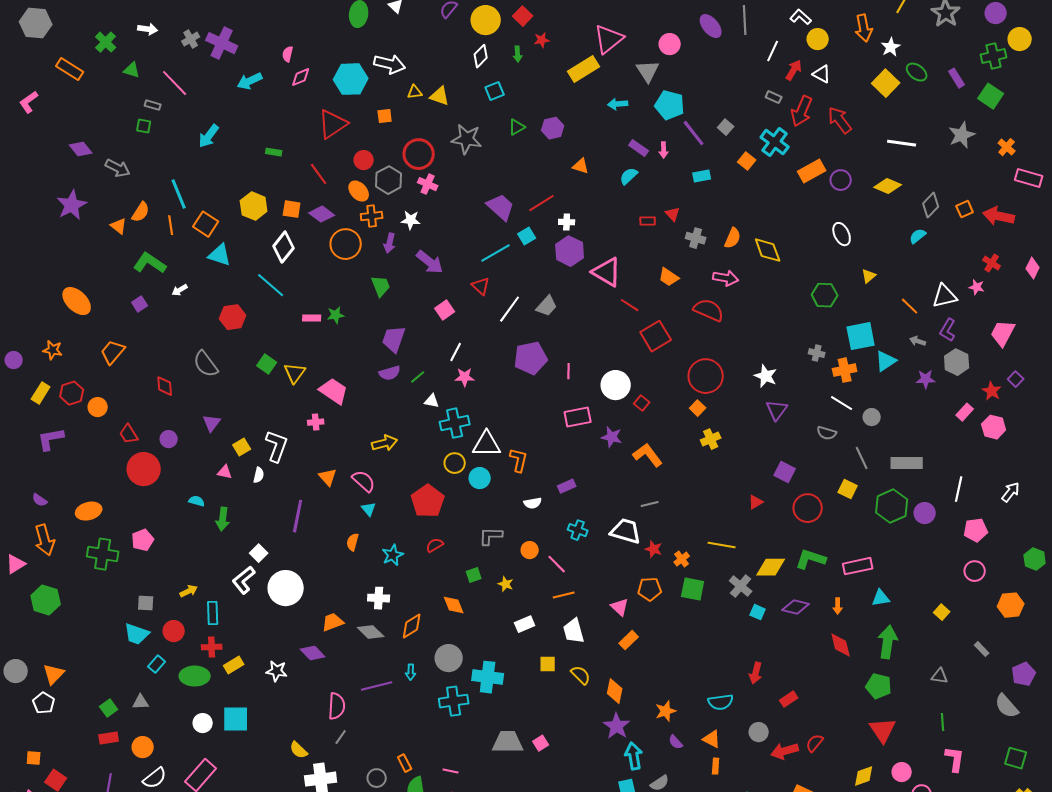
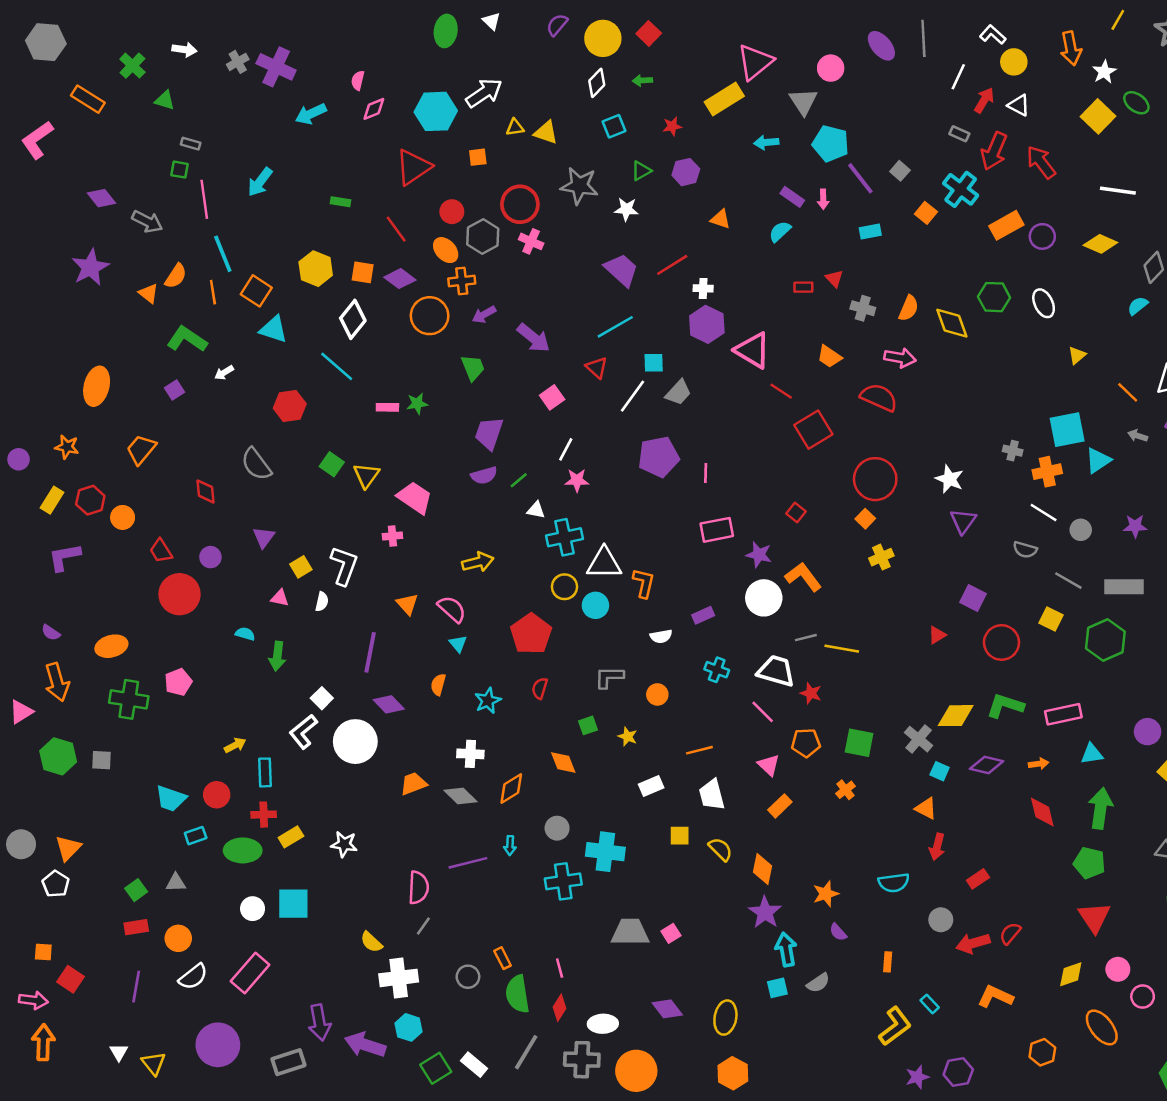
red star: (542, 40) -> (672, 126), moved
green arrow: (518, 54) -> (642, 80), turned 91
white arrow: (390, 64) -> (484, 93), turned -48
pink line: (175, 83) -> (204, 199), moved, turned 36
pink L-shape: (29, 102) -> (37, 140), size x1.4
white star: (411, 220) -> (626, 209), moved
cyan square: (527, 236) -> (654, 363), moved, turned 30
purple arrow: (390, 243) -> (484, 314), turned 48
green hexagon: (825, 295) -> (994, 297), moved
orange ellipse: (77, 301) -> (97, 386), turned 60
purple star: (926, 379) -> (1135, 526), moved
white circle: (616, 385) -> (764, 598), moved
gray line: (862, 458) -> (1068, 581), turned -35
purple circle: (925, 513) -> (1148, 732), moved
red semicircle: (435, 545) -> (540, 688), turned -42
yellow line: (722, 545) -> (842, 649), moved
orange cross: (682, 559) -> (845, 790), moved
pink line: (557, 564) -> (763, 712), moved
gray square: (146, 603) -> (102, 760), moved
orange arrow: (838, 606) -> (1039, 764), turned -98
purple diamond: (313, 653) -> (389, 704), moved
gray circle: (449, 658) -> (557, 828), size x0.7
cyan rectangle: (157, 664) -> (196, 836), turned 30
orange triangle: (712, 739) -> (926, 808), moved
pink line: (451, 771) -> (560, 968), turned 63

